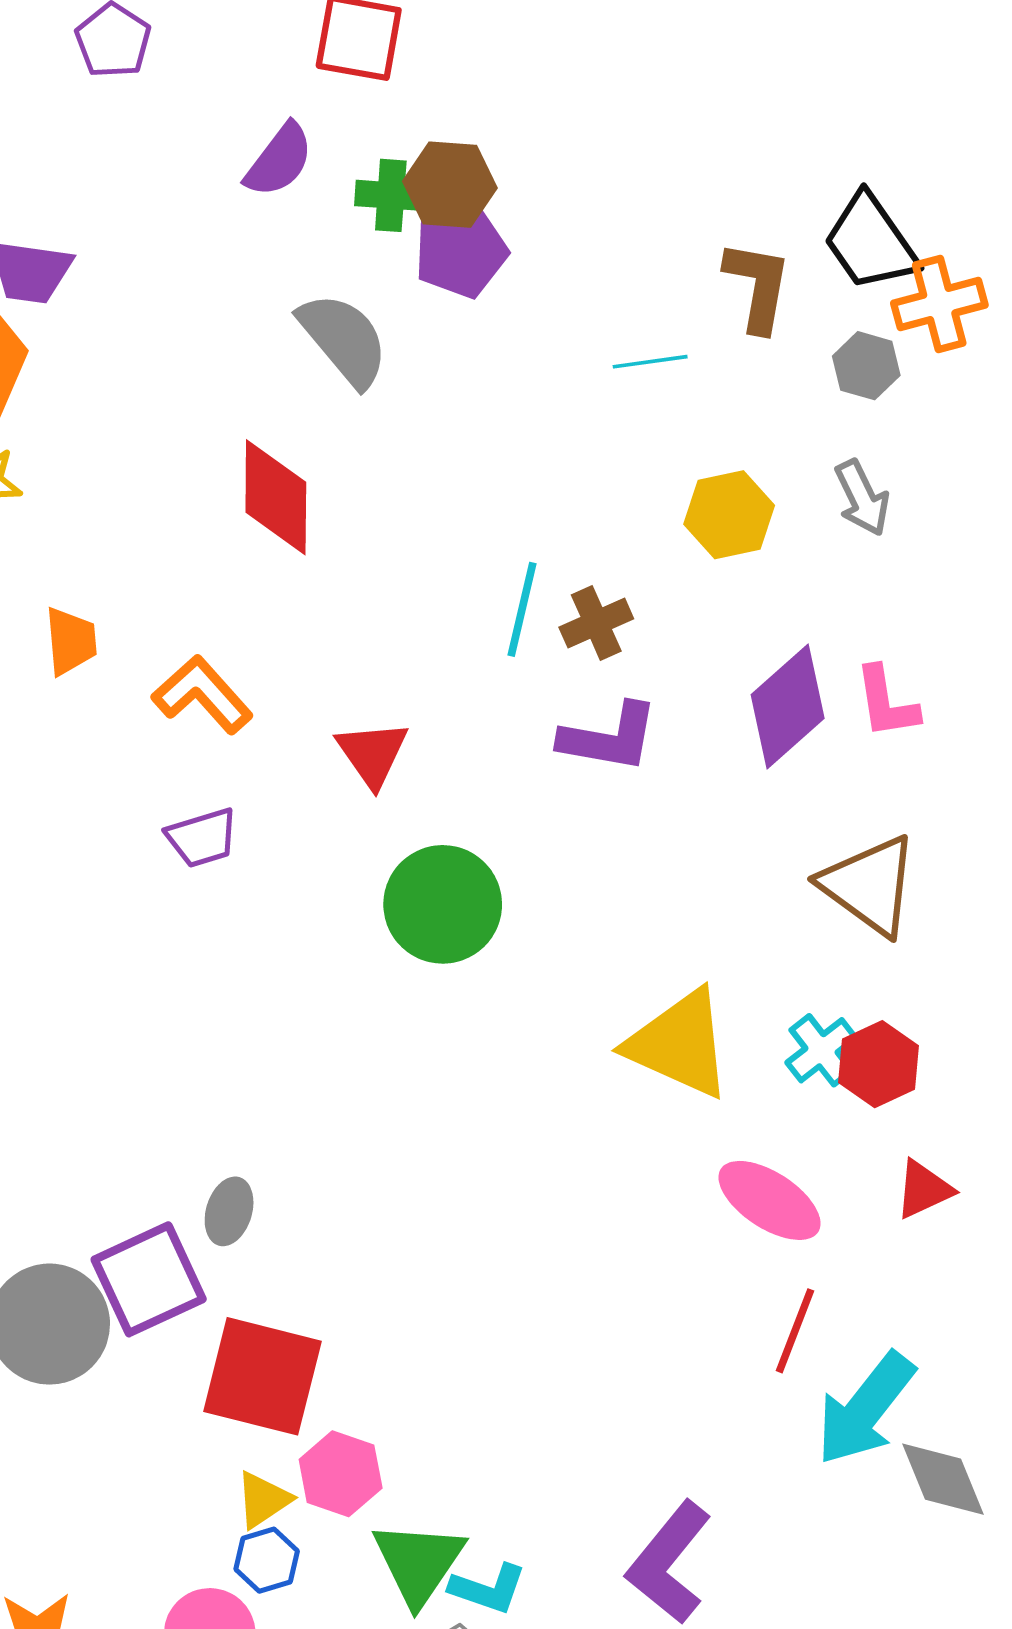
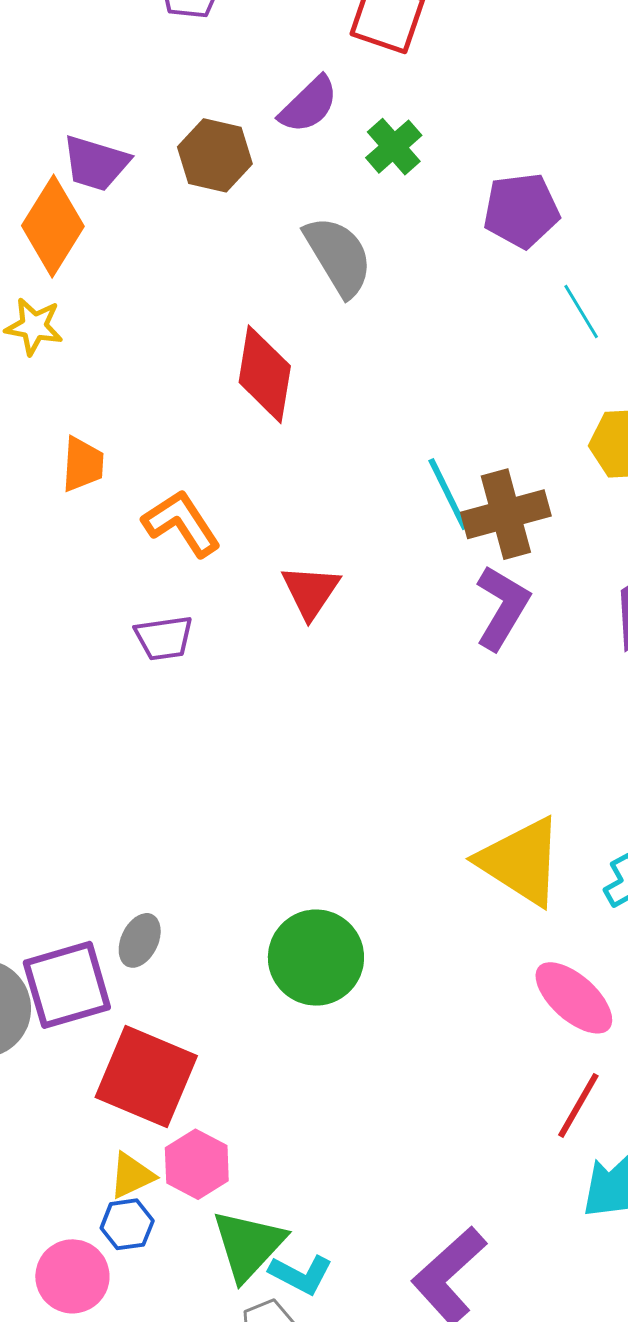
brown hexagon: (450, 185) -> (215, 155), moved
green cross: (391, 195) -> (394, 147), turned 36
purple pentagon: (461, 251) -> (521, 210), moved
cyan line: (650, 362) -> (581, 312), turned 58
cyan line: (522, 609) -> (448, 494), turned -48
brown cross: (596, 623) -> (506, 514), size x1.5
purple L-shape: (609, 738) -> (502, 608), turned -78
green circle: (443, 904) -> (316, 958), moved

